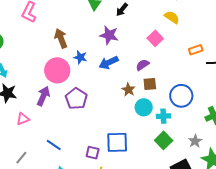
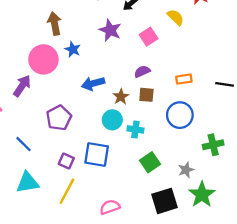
yellow semicircle: (172, 17) -> (176, 17), moved
pink square: (155, 38) -> (149, 37), moved
orange rectangle: (196, 50) -> (184, 79), moved
blue arrow: (109, 63) -> (93, 83), moved
purple pentagon: (76, 99) -> (59, 118), moved
cyan circle: (144, 107) -> (112, 120), moved
cyan cross: (163, 116) -> (135, 129), moved

